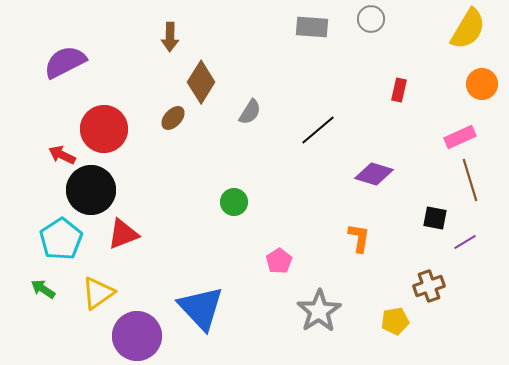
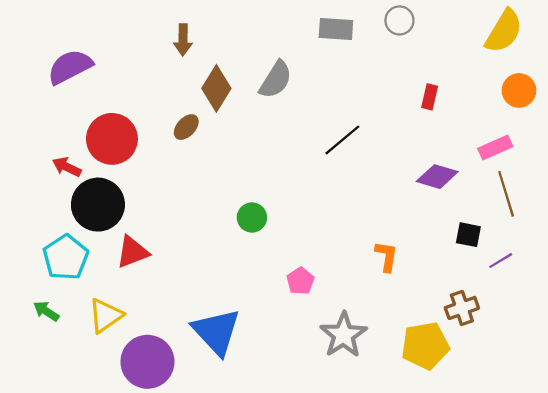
gray semicircle: (250, 112) -> (276, 80), moved, size x1.4
purple diamond: (374, 174) -> (437, 177), moved
yellow pentagon: (395, 321) -> (425, 346), size x1.6

